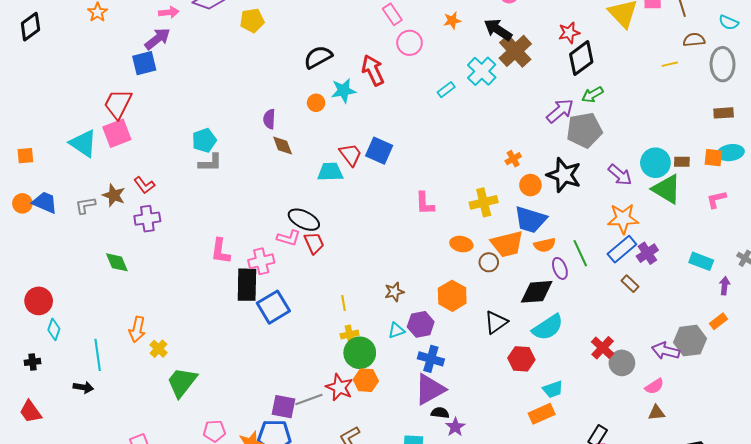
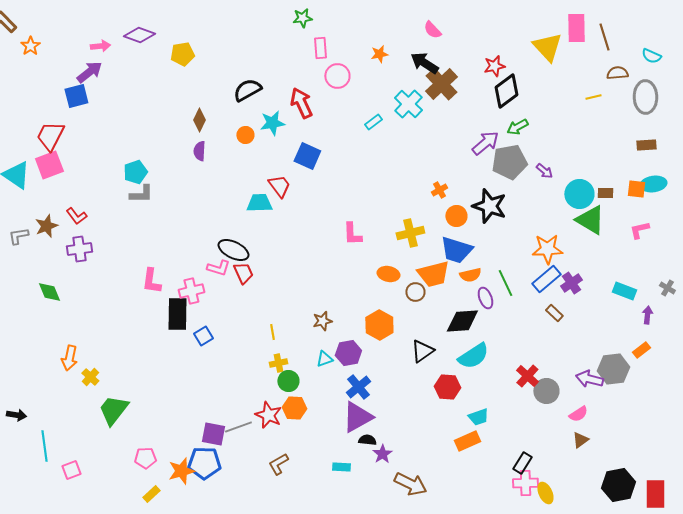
pink rectangle: (392, 14) -> (320, 48), turned 30
brown diamond: (283, 145) -> (199, 120), moved, turned 45
blue square: (379, 151) -> (307, 156), moved
purple arrow: (620, 175) -> (544, 171), moved, size x0.7
brown star: (114, 195) -> (46, 226), turned 30
blue square: (273, 307) -> (203, 336), size x0.6
green circle: (360, 353) -> (288, 381), size x0.7
cyan line: (98, 355) -> (44, 446), moved
blue cross: (431, 359) -> (358, 387), turned 35
brown triangle: (656, 413) -> (580, 440), turned -30

